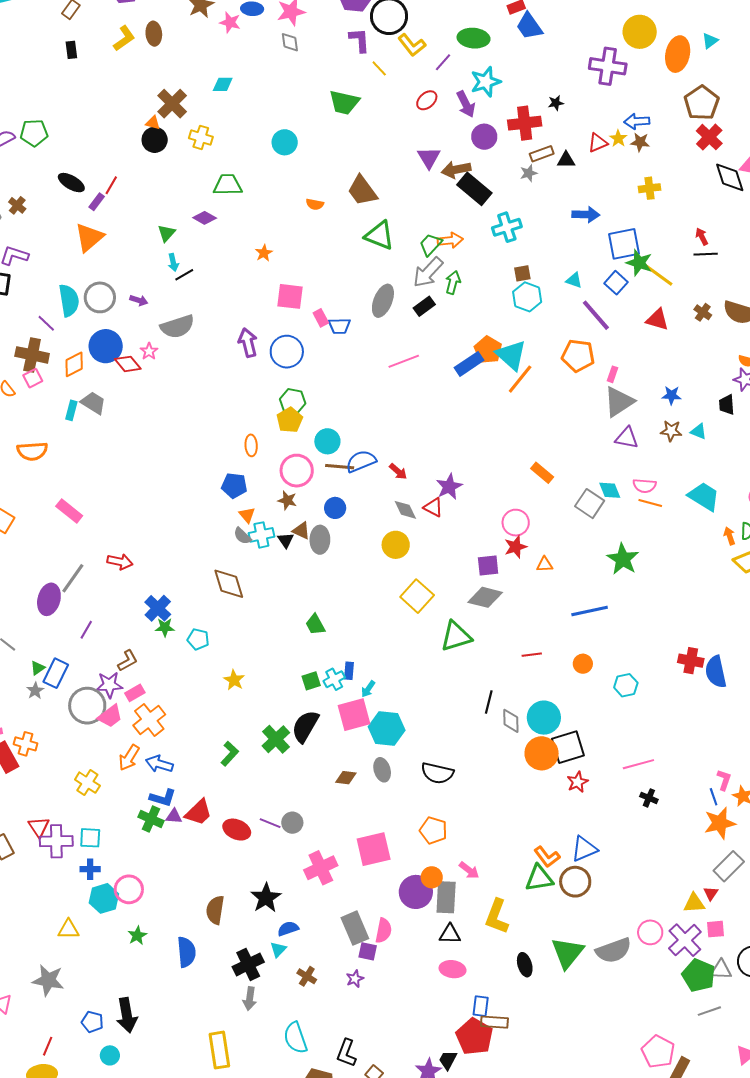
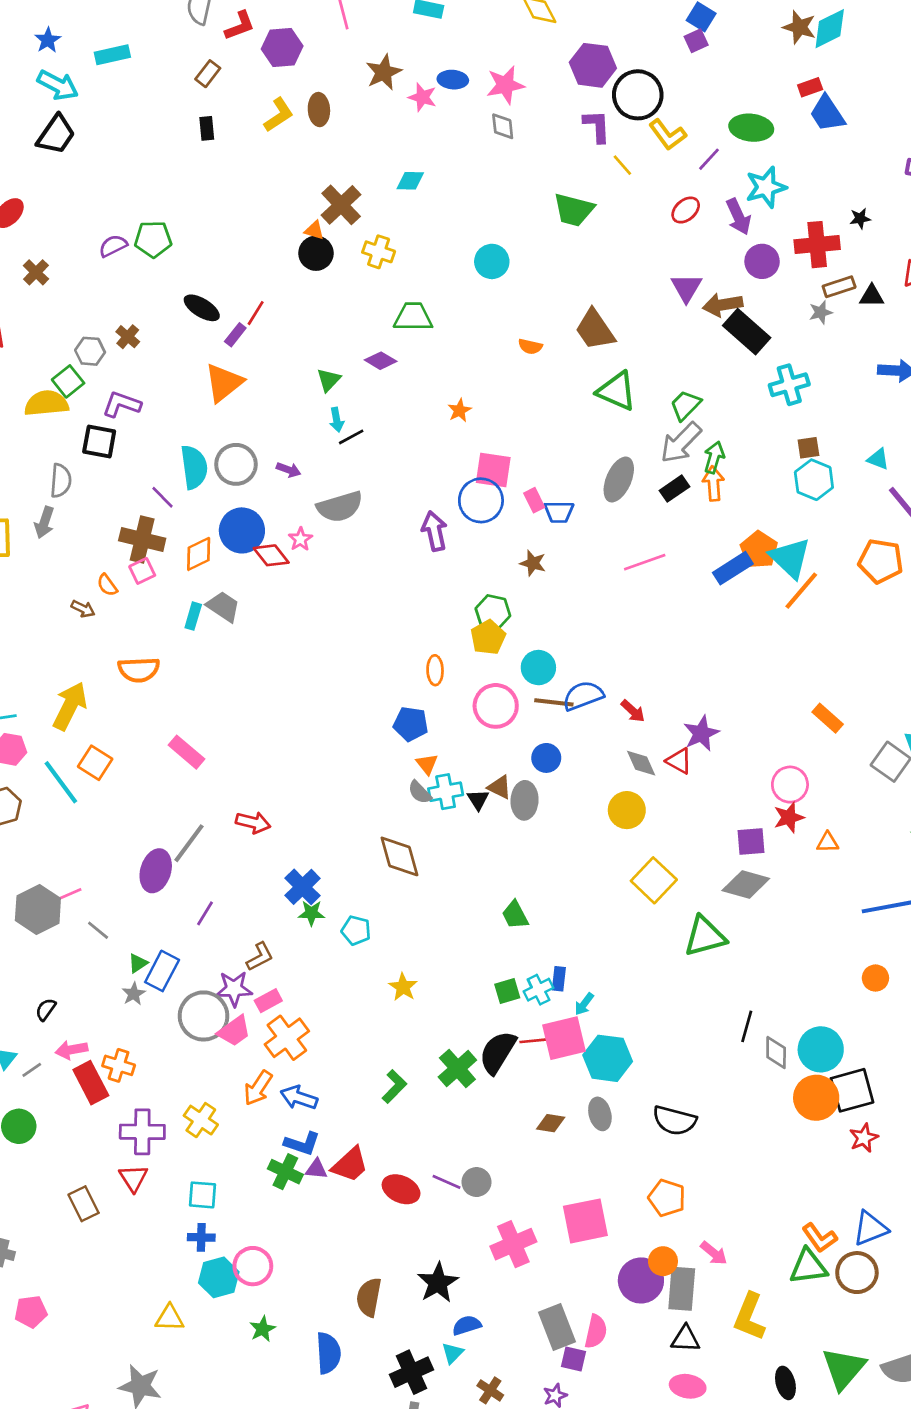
orange arrow: (450, 240) -> (713, 483), moved, turned -90
blue circle: (287, 352) -> (481, 500), moved
brown star: (287, 500) -> (533, 563), moved
red line: (532, 655) -> (533, 1041), moved
purple cross: (56, 841) -> (142, 1132), moved

